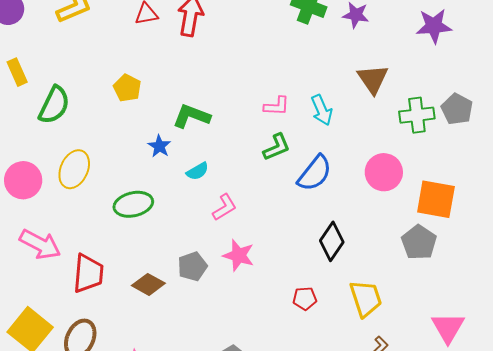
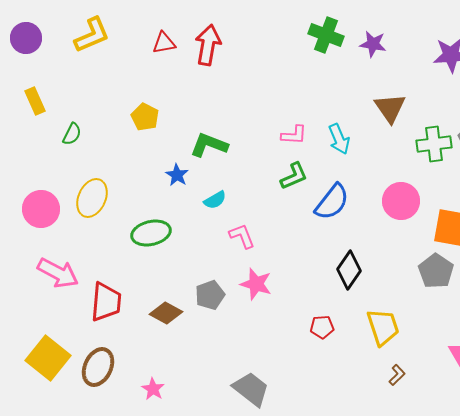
green semicircle: (54, 105) -> (72, 134), size x0.6
pink L-shape: (225, 207) -> (242, 236), turned -80

